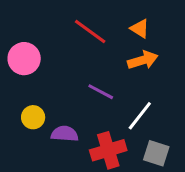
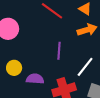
purple line: (101, 92) -> (59, 51), turned 66

